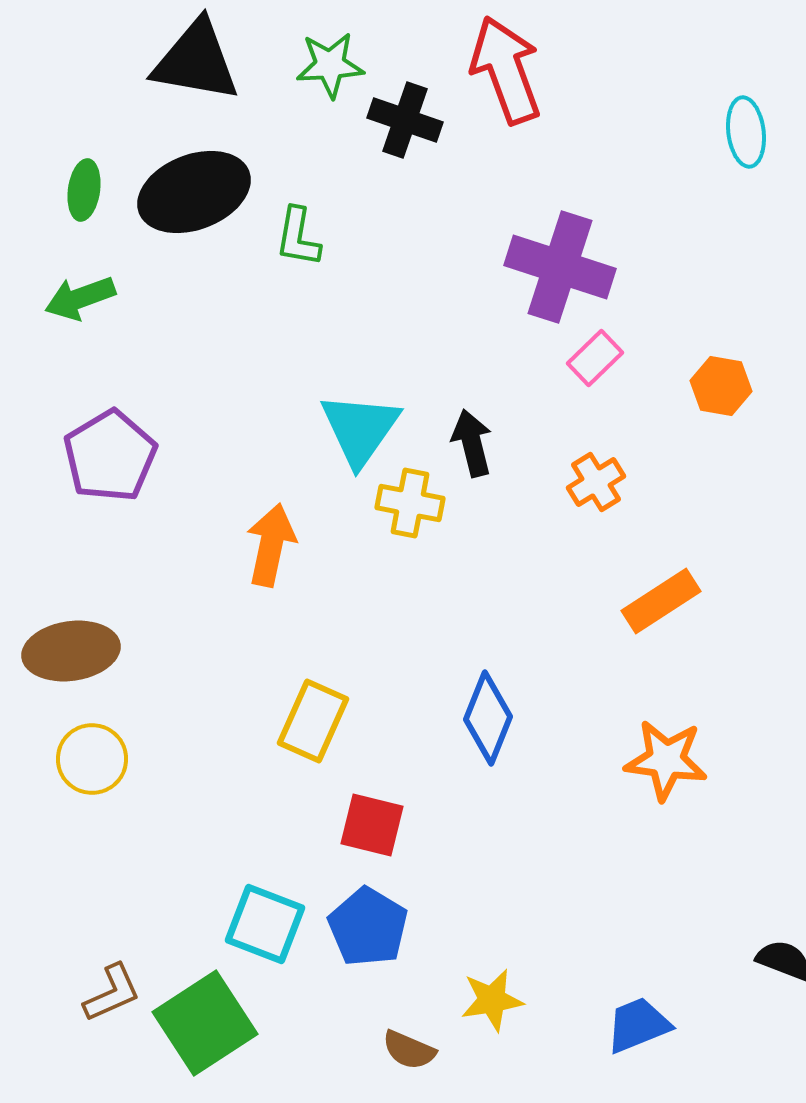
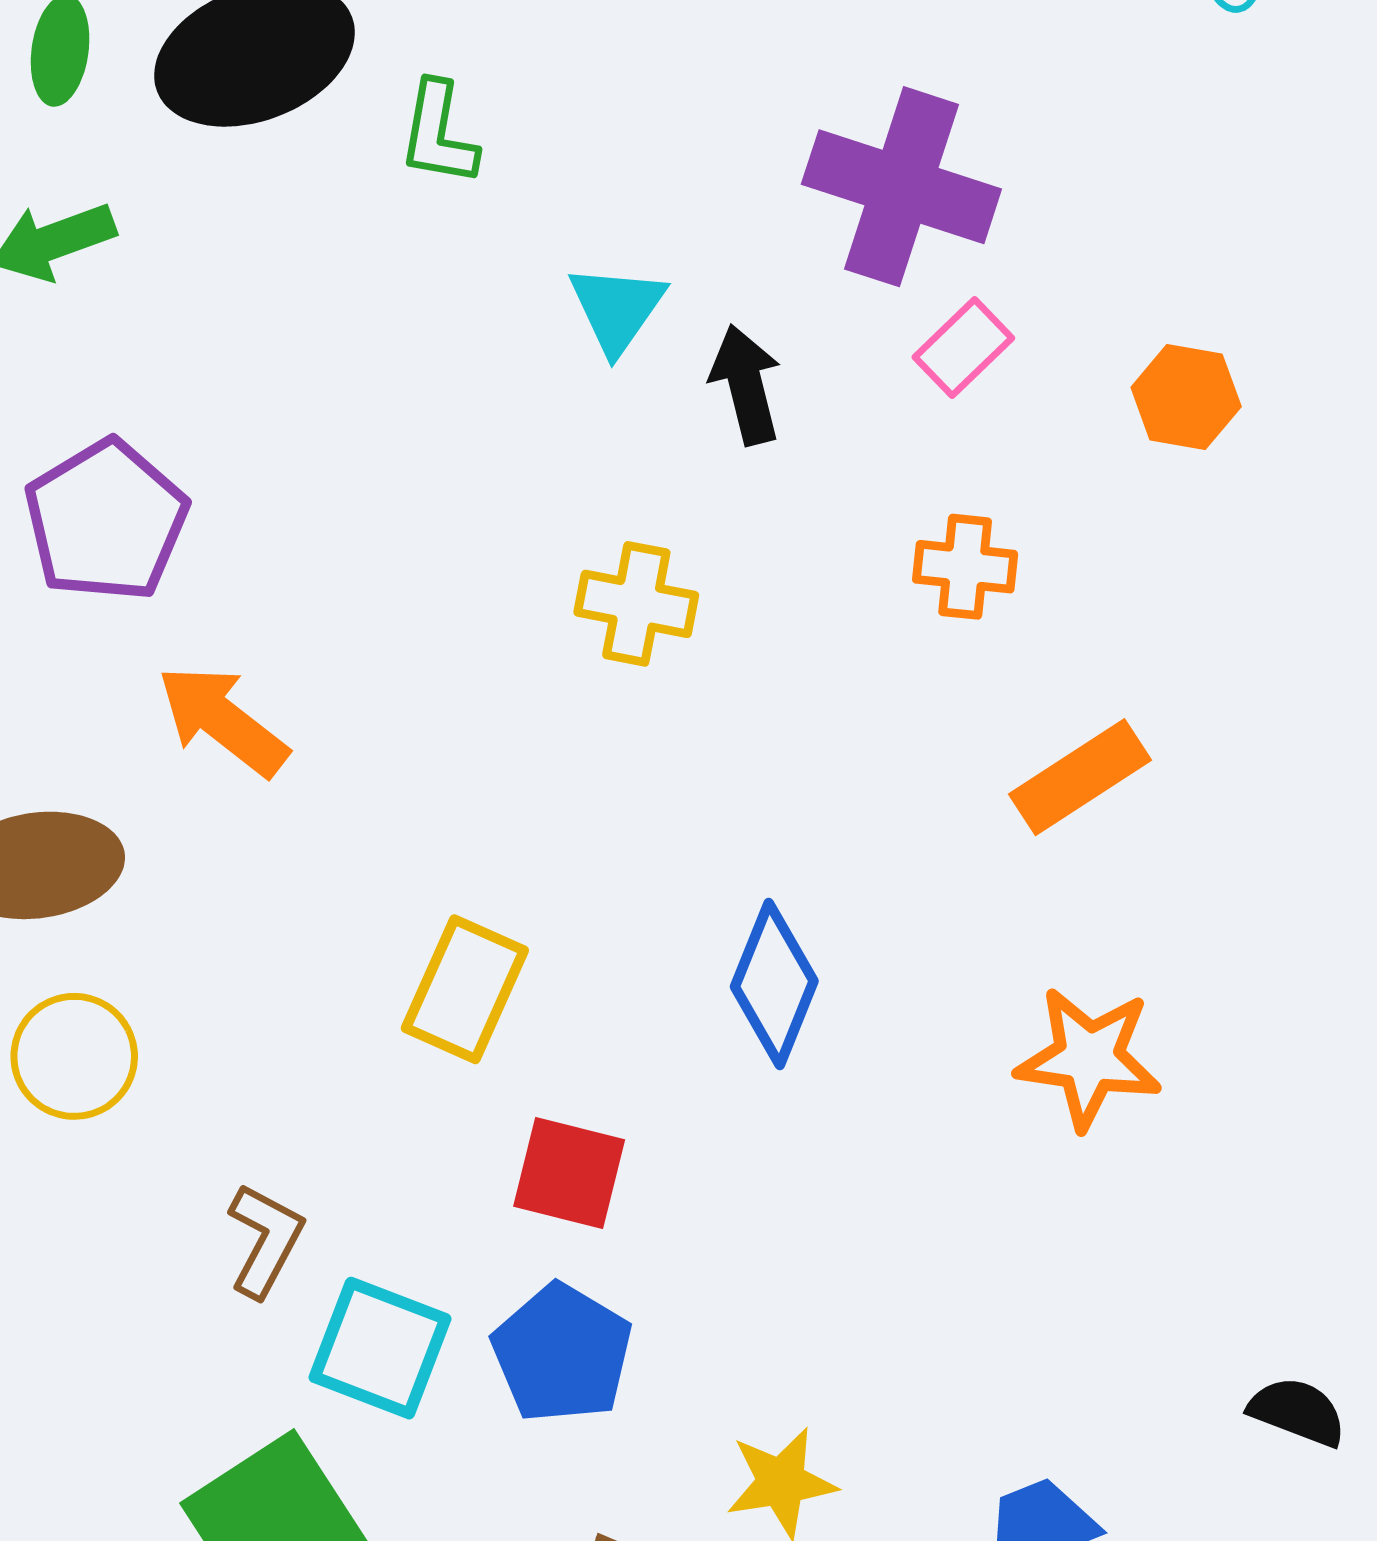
cyan triangle: (360, 429) -> (617, 309), moved, size x0.7
black arrow: (472, 443) -> (746, 385), moved
orange cross: (596, 482) -> (965, 567), turned 38
orange arrow: (271, 545) -> (223, 721), moved, turned -64
brown L-shape: (112, 993) -> (265, 1240), moved, turned -38

